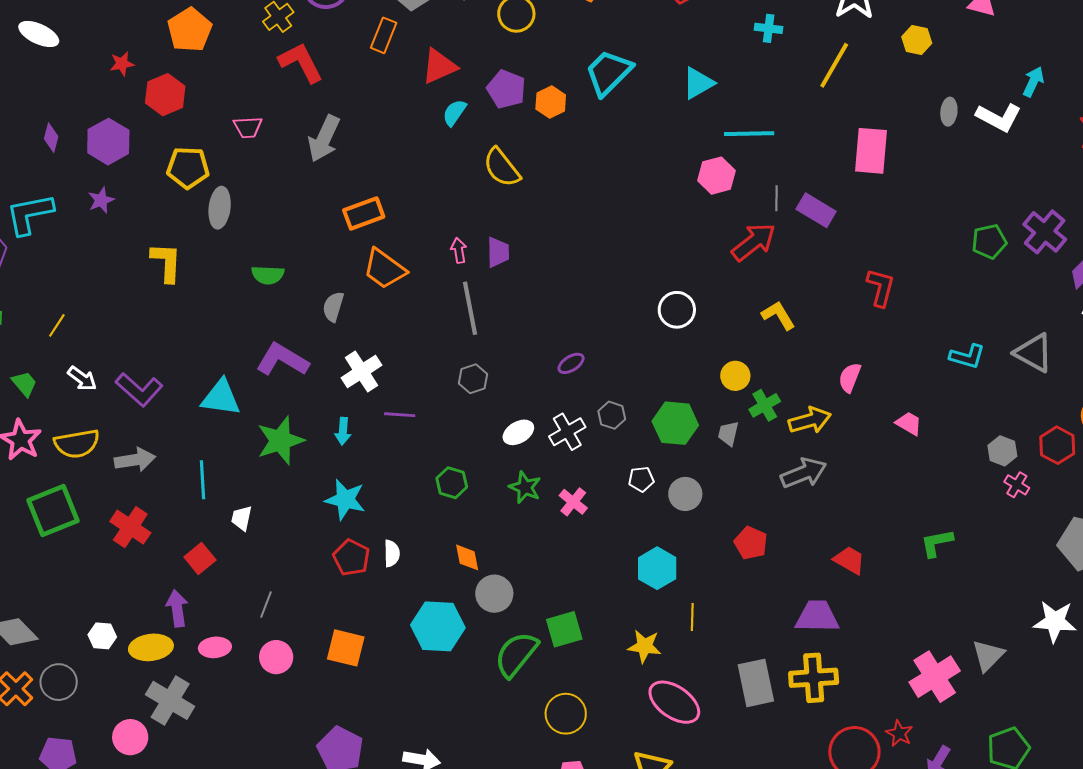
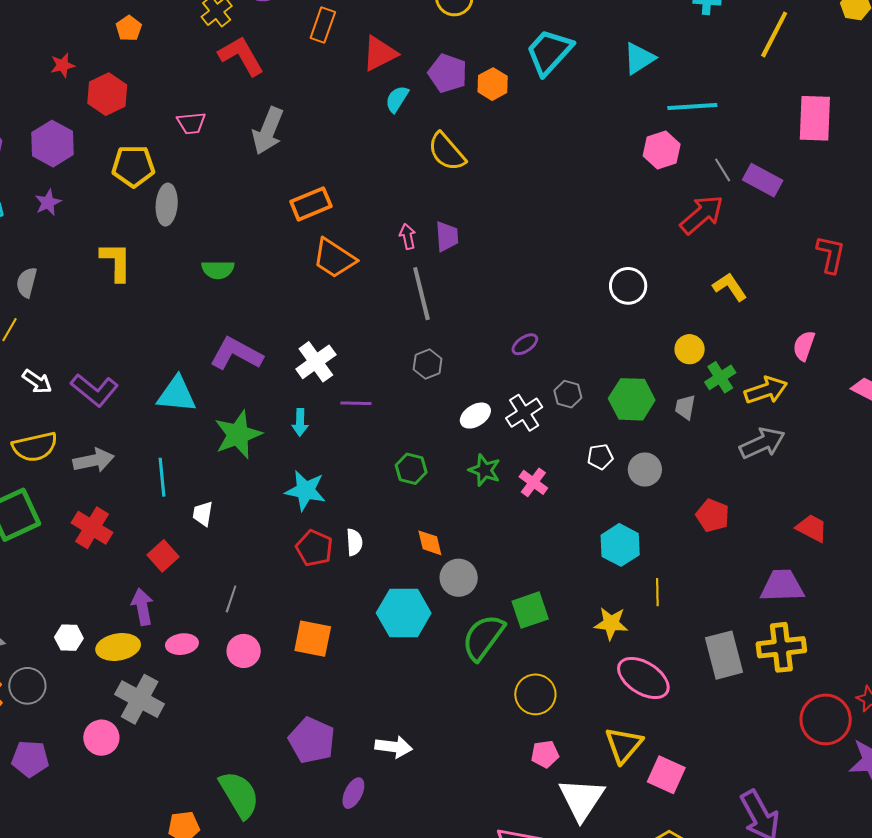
orange pentagon: (190, 30) -> (129, 28), size x0.6
gray line: (776, 198) -> (723, 170), turned -30
gray semicircle: (333, 307) -> (27, 282), moved

